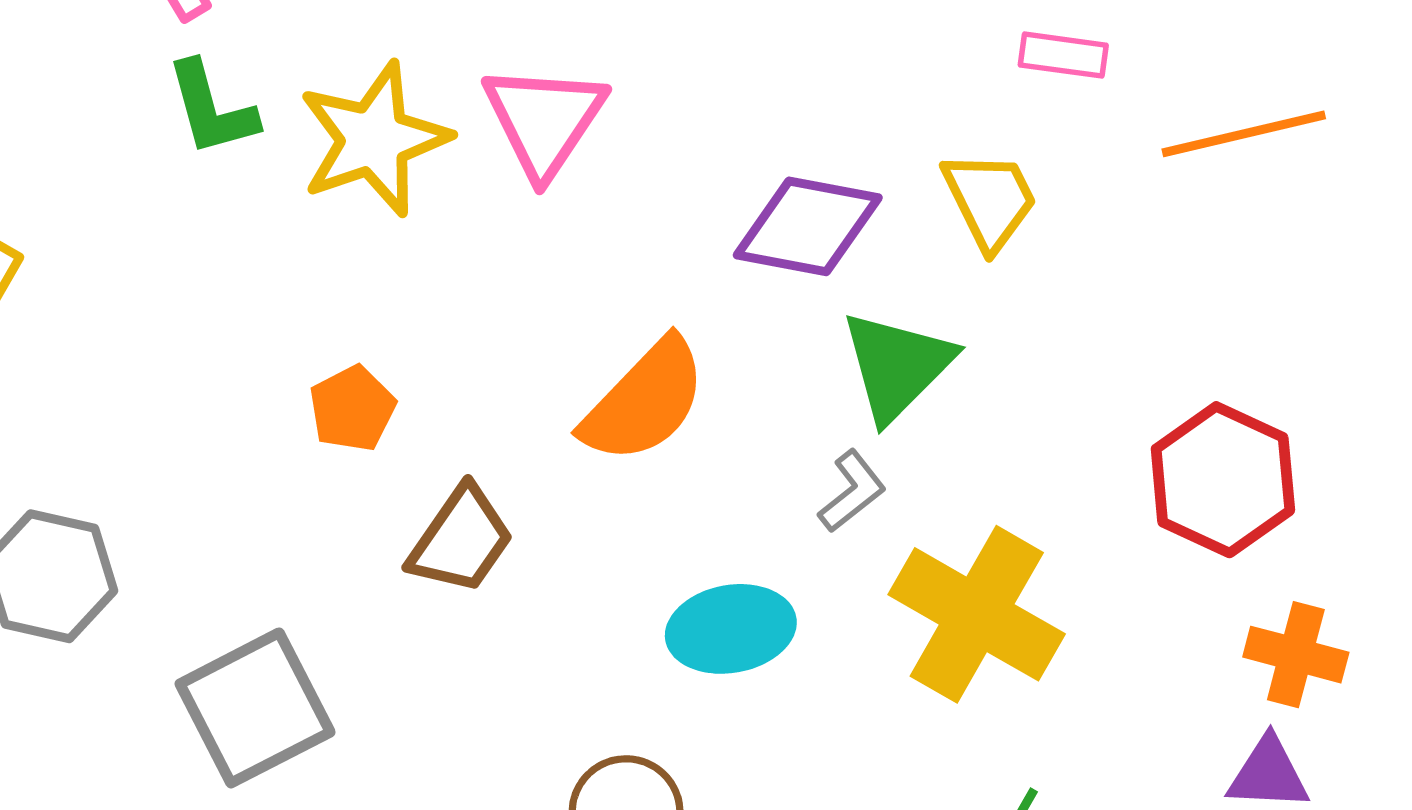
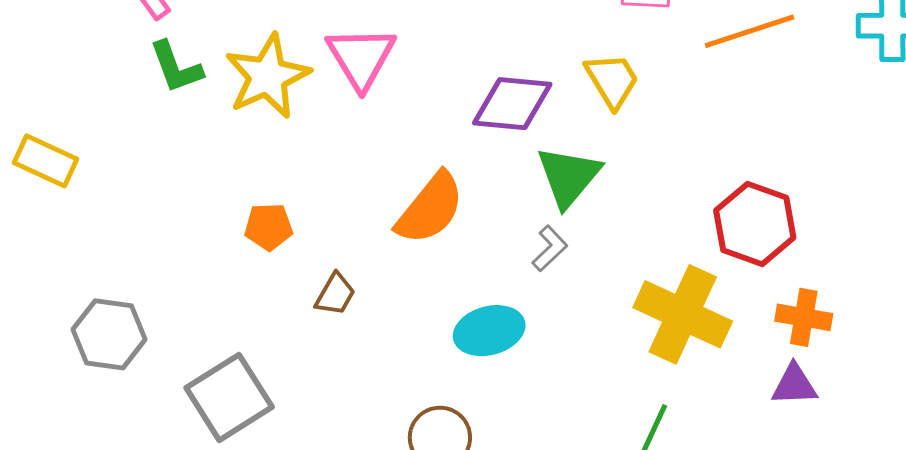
orange pentagon: (352, 409) -> (269, 227), turned 30
brown trapezoid: (461, 540) -> (335, 294), size x0.7
yellow cross: (977, 614) -> (683, 314), moved

